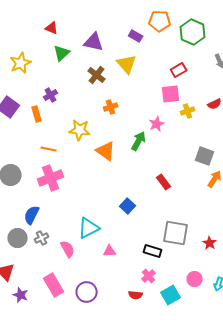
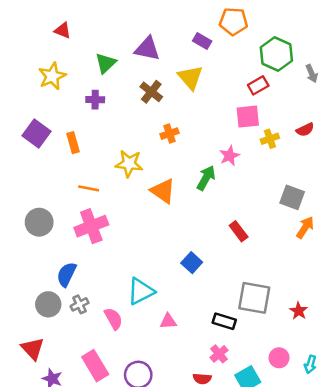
red triangle: (52, 28) -> (63, 31), moved
green hexagon: (193, 32) -> (276, 54), moved
purple cross: (51, 95) -> (95, 100), moved, turned 32

